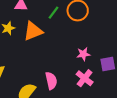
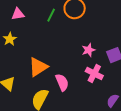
orange triangle: (33, 31) -> (38, 67), moved

